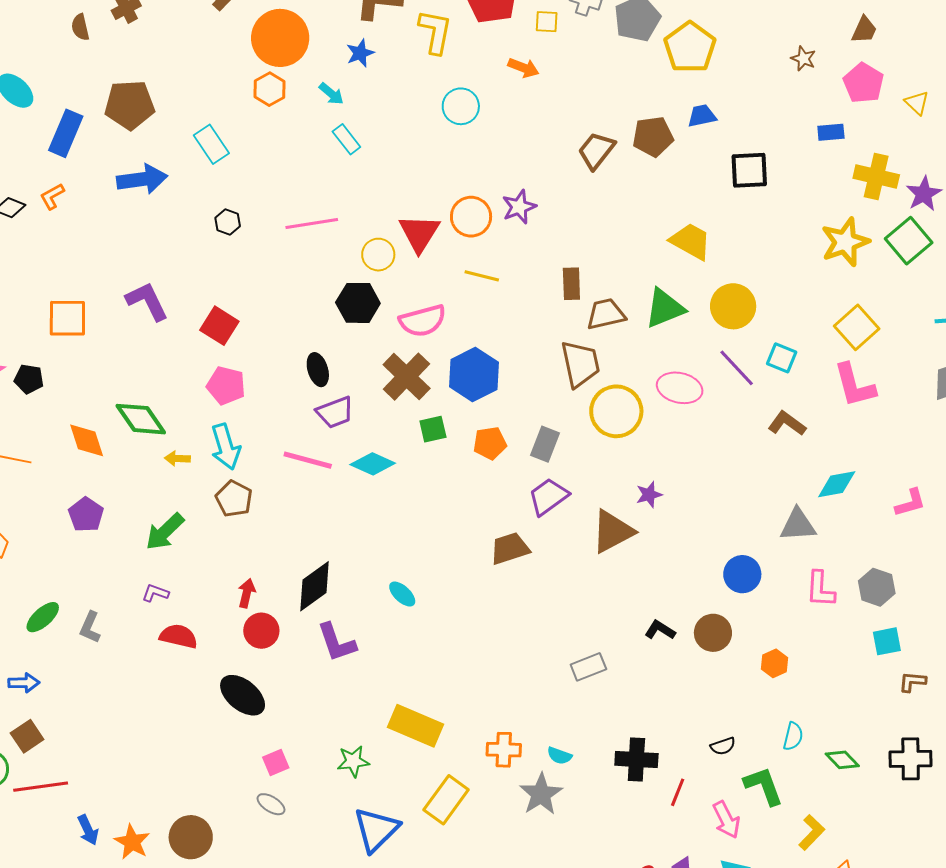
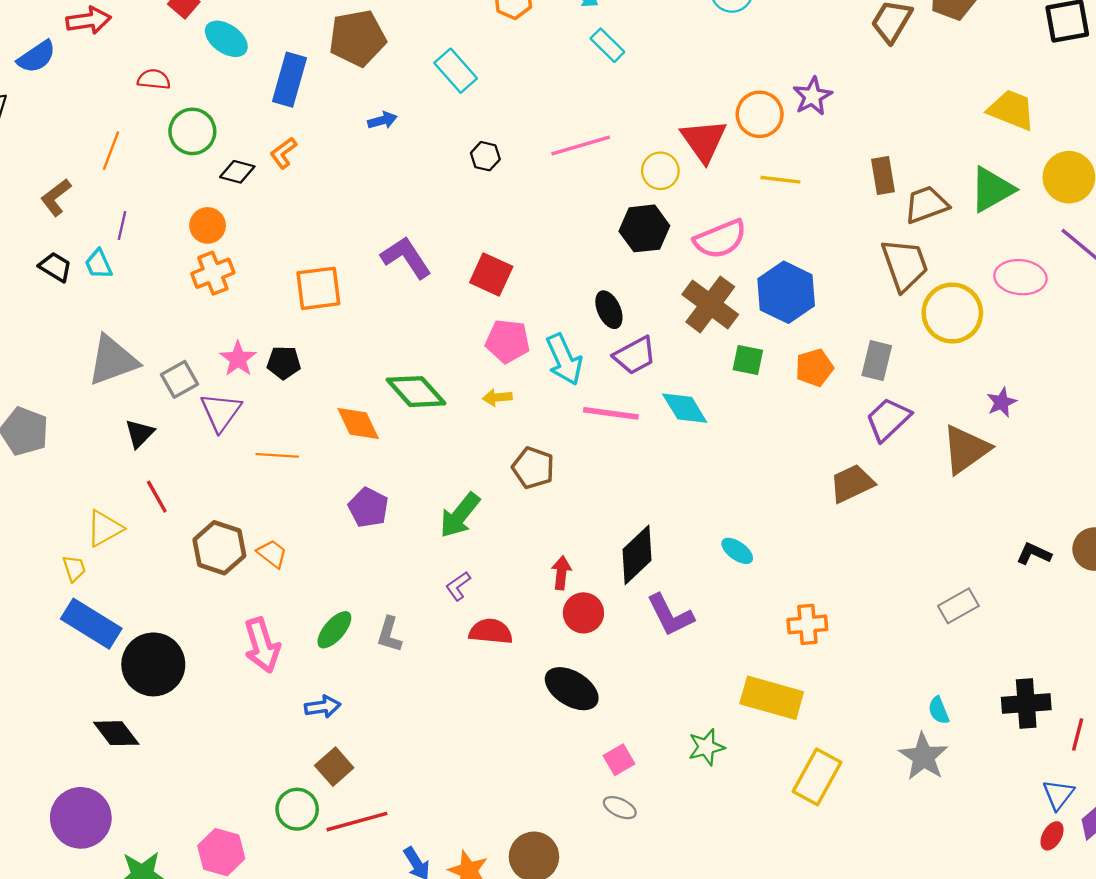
blue arrow: (142, 179) -> (382, 120), size x0.5
green square: (433, 429) -> (748, 360), turned 32
cyan arrow: (226, 447) -> (564, 359), moved
yellow arrow: (177, 458) -> (497, 397), moved
cyan diamond: (373, 464) -> (685, 408), turned 42
purple L-shape: (155, 593) -> (458, 586), turned -48
orange cross: (504, 750) -> (807, 624), moved
cyan semicircle: (559, 756) -> (939, 710), turned 55
blue triangle: (376, 830) -> (1058, 795), moved, size x0.6

